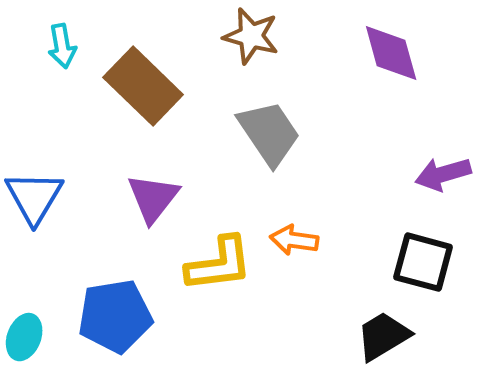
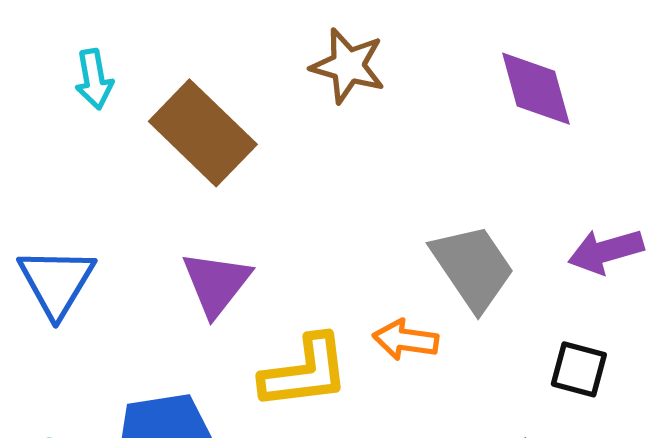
gray trapezoid: (269, 133) -> (473, 267), moved
black square: (423, 262) -> (579, 369), size x0.7

